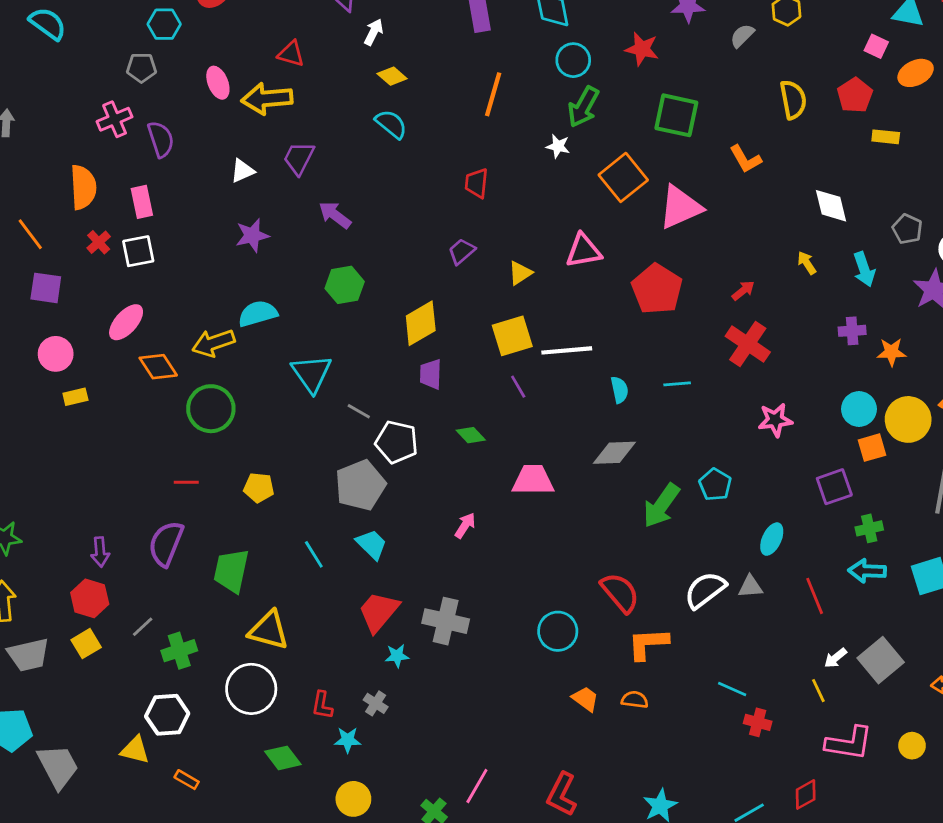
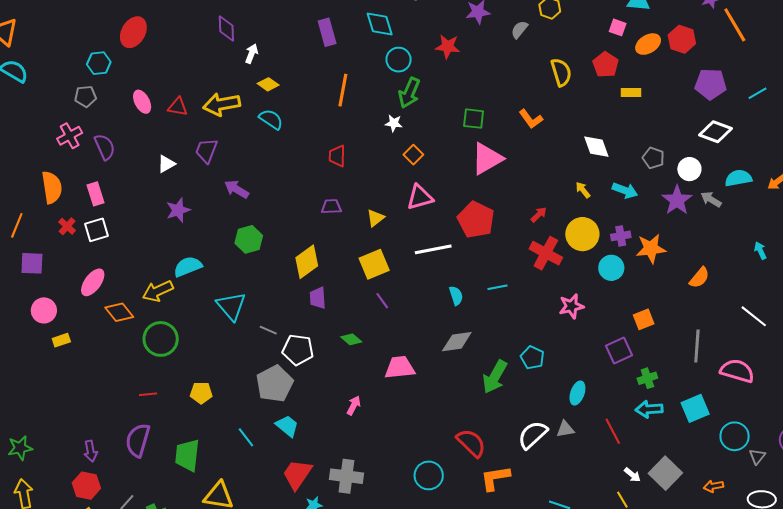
red triangle: (291, 54) -> (178, 107), moved
yellow arrow: (267, 99) -> (222, 104), moved
green square: (676, 115) -> (474, 119), moved, size x0.7
orange square: (623, 177) -> (413, 155), moved, size x0.6
orange line: (30, 234) -> (17, 225), turned 65
purple trapezoid: (462, 251) -> (331, 207), turned 45
cyan arrow: (864, 269) -> (625, 190), turned -45
white line: (567, 350) -> (433, 249), moved
orange star: (891, 352) -> (651, 249), size x1.4
cyan circle: (859, 409) -> (611, 268), moved
yellow circle: (908, 419) -> (582, 234), moved
white arrow: (835, 658) -> (632, 475), turned -96

